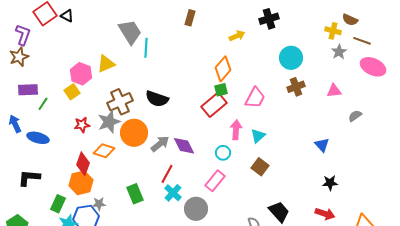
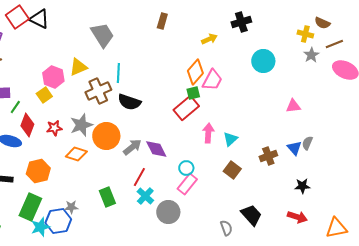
black triangle: (67, 16) -> (39, 19), size x1.5
brown line: (362, 41) -> (334, 44), turned -42
cyan line: (146, 48) -> (118, 73), moved
brown cross: (296, 87) -> (268, 156), moved
pink triangle: (334, 91) -> (293, 106), moved
pink trapezoid: (255, 98) -> (212, 80), moved
brown cross: (120, 102) -> (98, 91), moved
gray semicircle: (355, 116) -> (307, 143), moved, turned -32
cyan circle: (223, 153) -> (186, 168), moved
red diamond: (83, 164) -> (27, 125), moved
orange hexagon: (81, 183) -> (38, 171), moved
green rectangle: (58, 204) -> (30, 207), size x1.5

